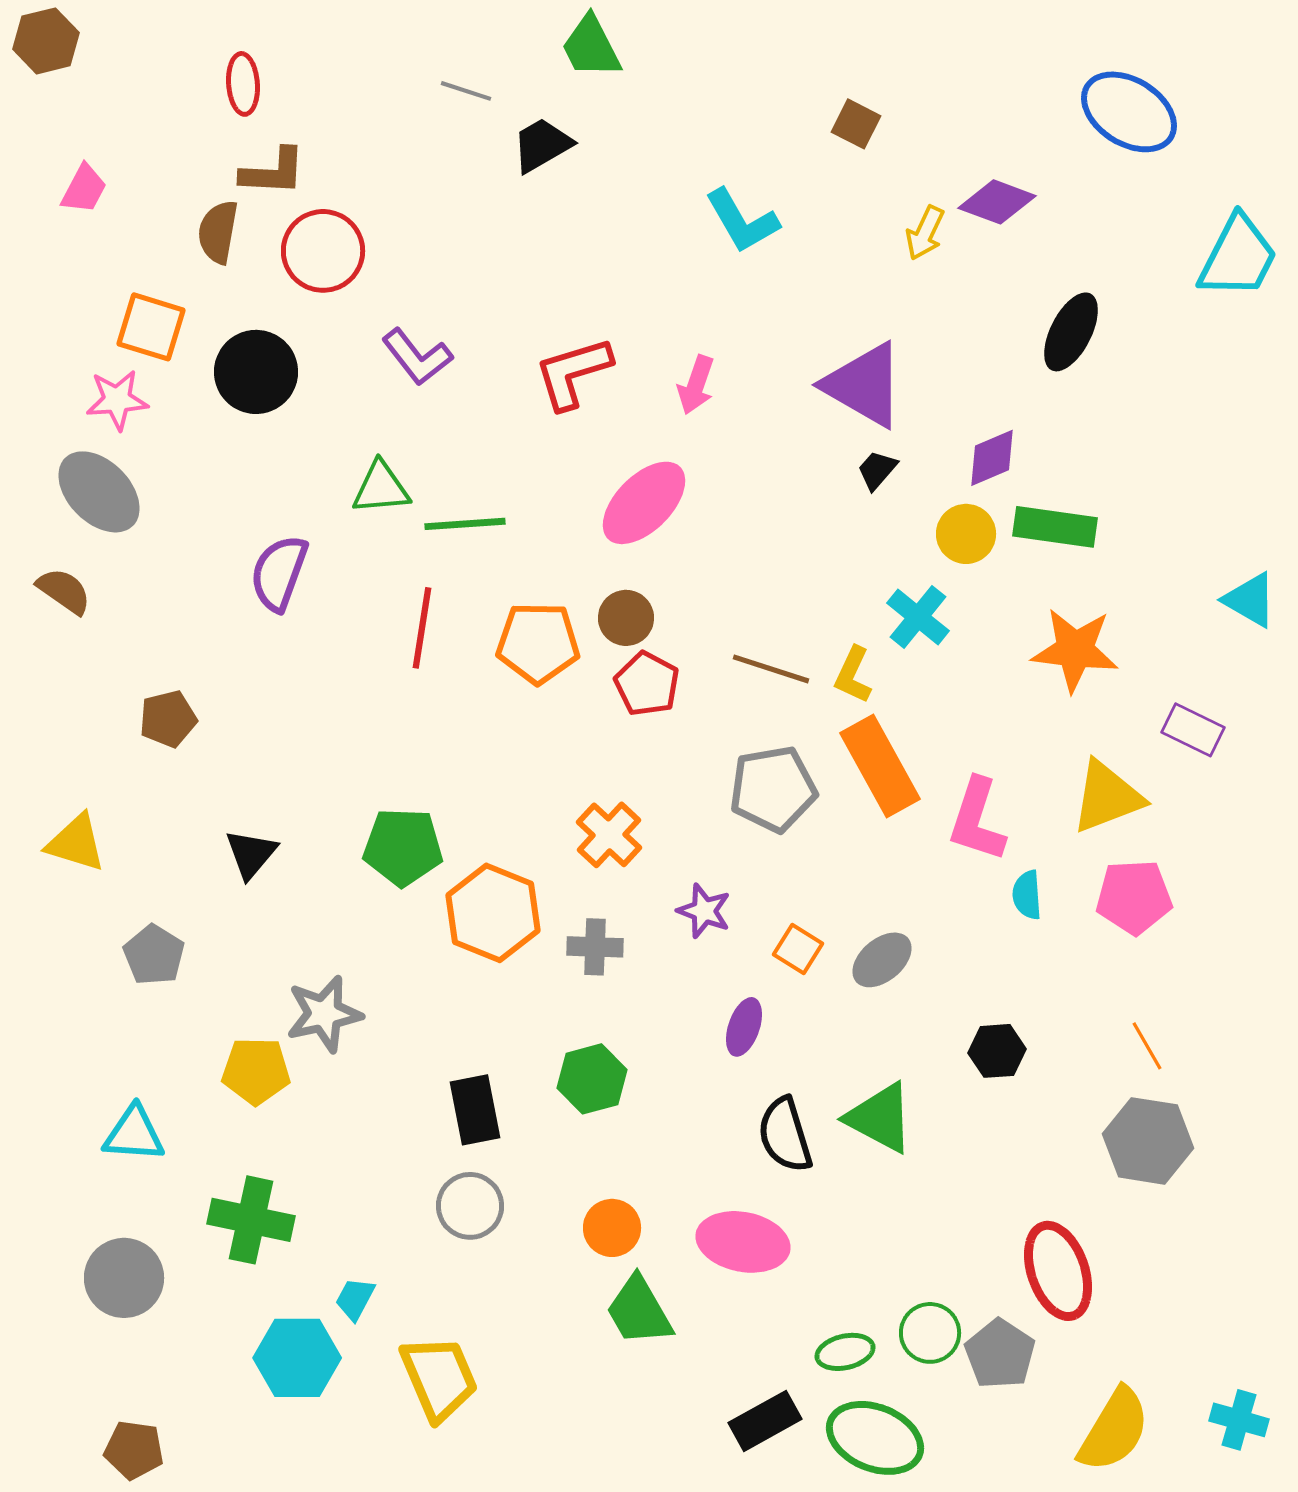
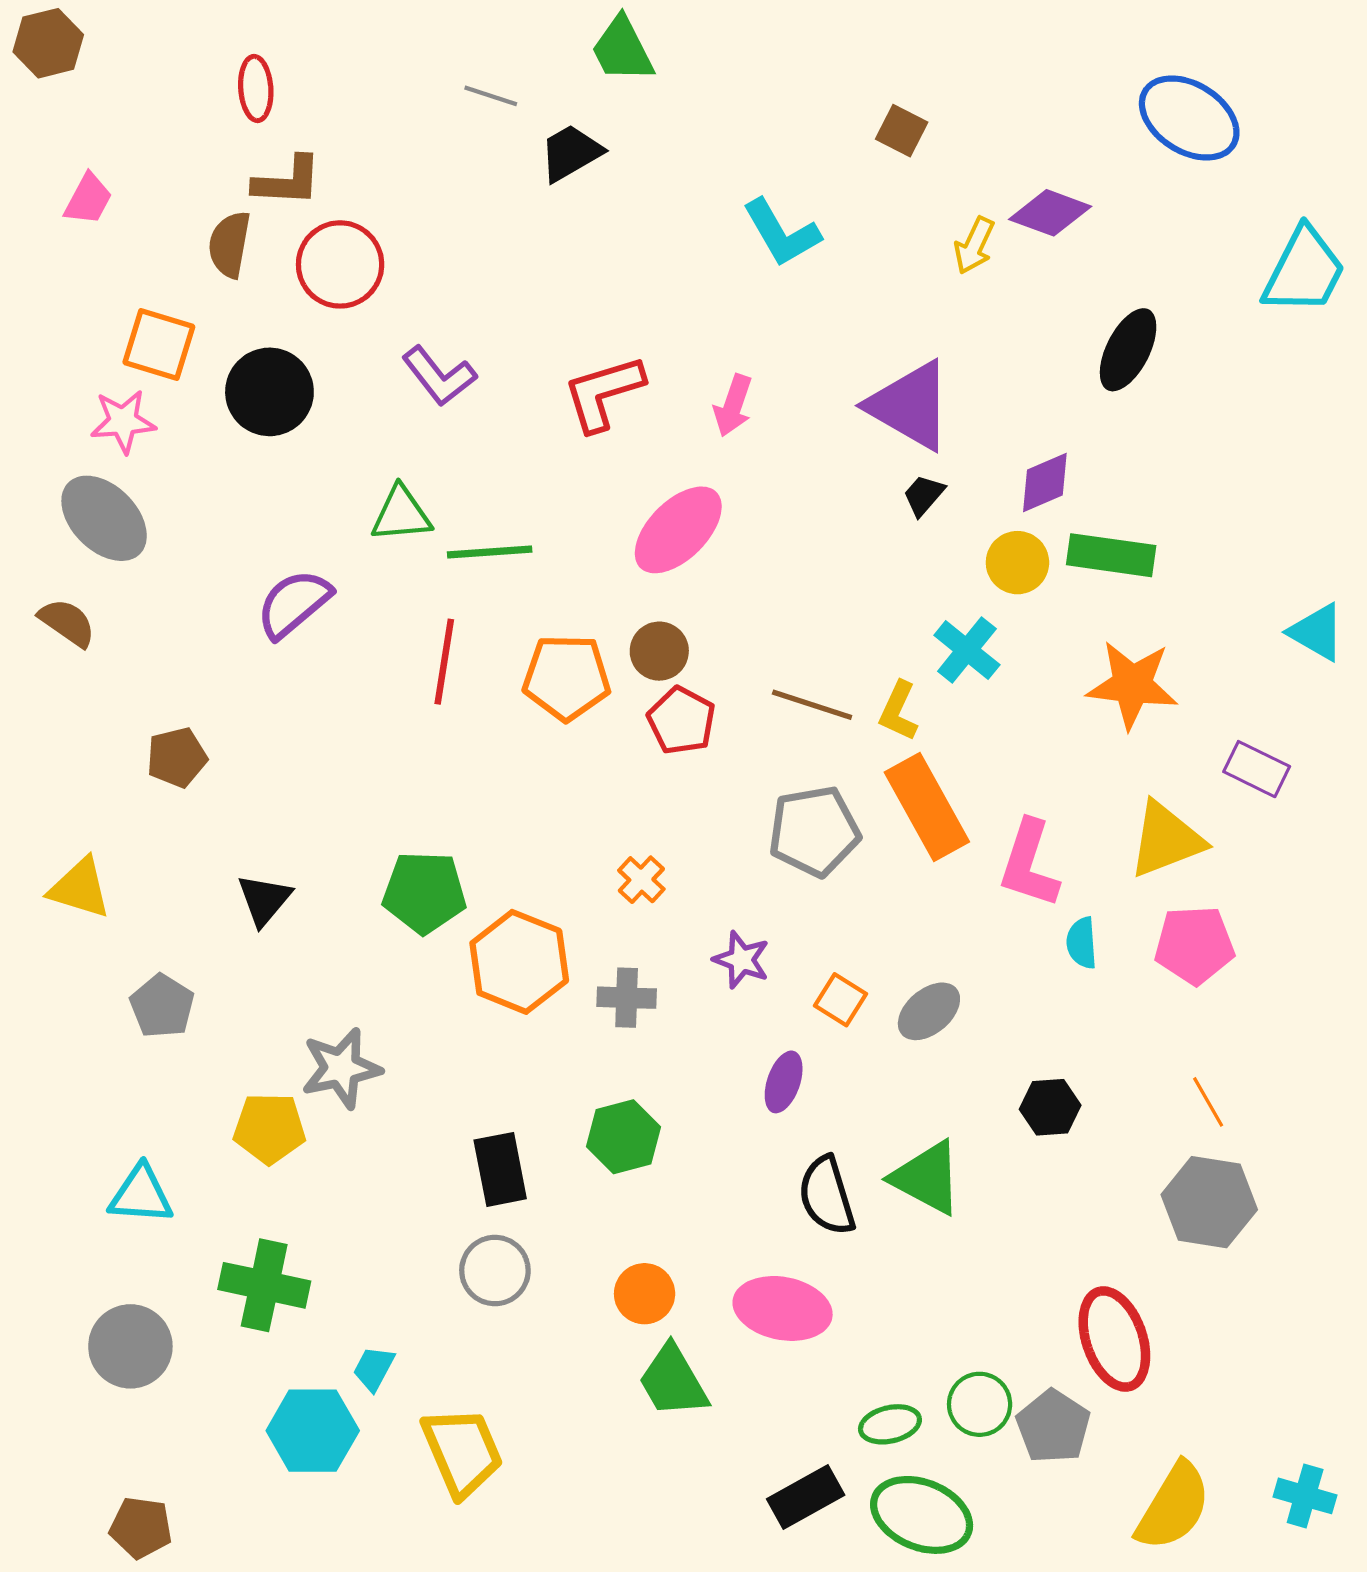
purple semicircle: (279, 573) -> (294, 604), turned 30
orange cross: (609, 835) -> (641, 880), size x0.7

